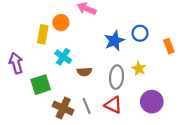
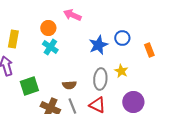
yellow rectangle: (43, 34) -> (13, 39), moved
cyan cross: (63, 57) -> (50, 47), moved
brown semicircle: (84, 72) -> (69, 85), moved

